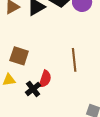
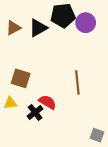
red semicircle: (45, 79) -> (47, 102), turned -78

